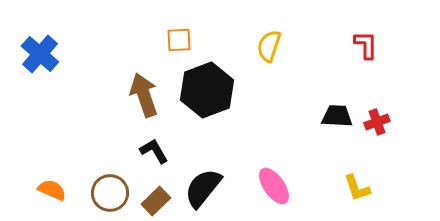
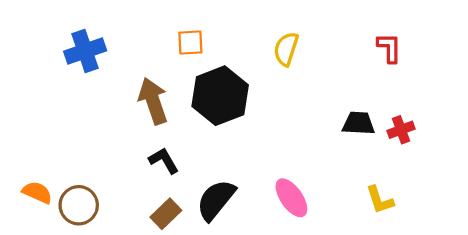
blue cross: (40, 54) -> (85, 51), moved, turned 30
orange semicircle: (52, 190) -> (37, 192), moved
brown circle: (110, 193) -> (79, 205), moved

